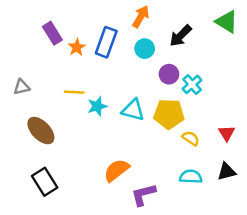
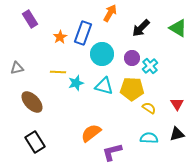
green triangle: (227, 22) -> (178, 28), moved
purple rectangle: (52, 33) -> (30, 19), moved
cyan circle: (145, 49) -> (102, 54), moved, size x1.5

